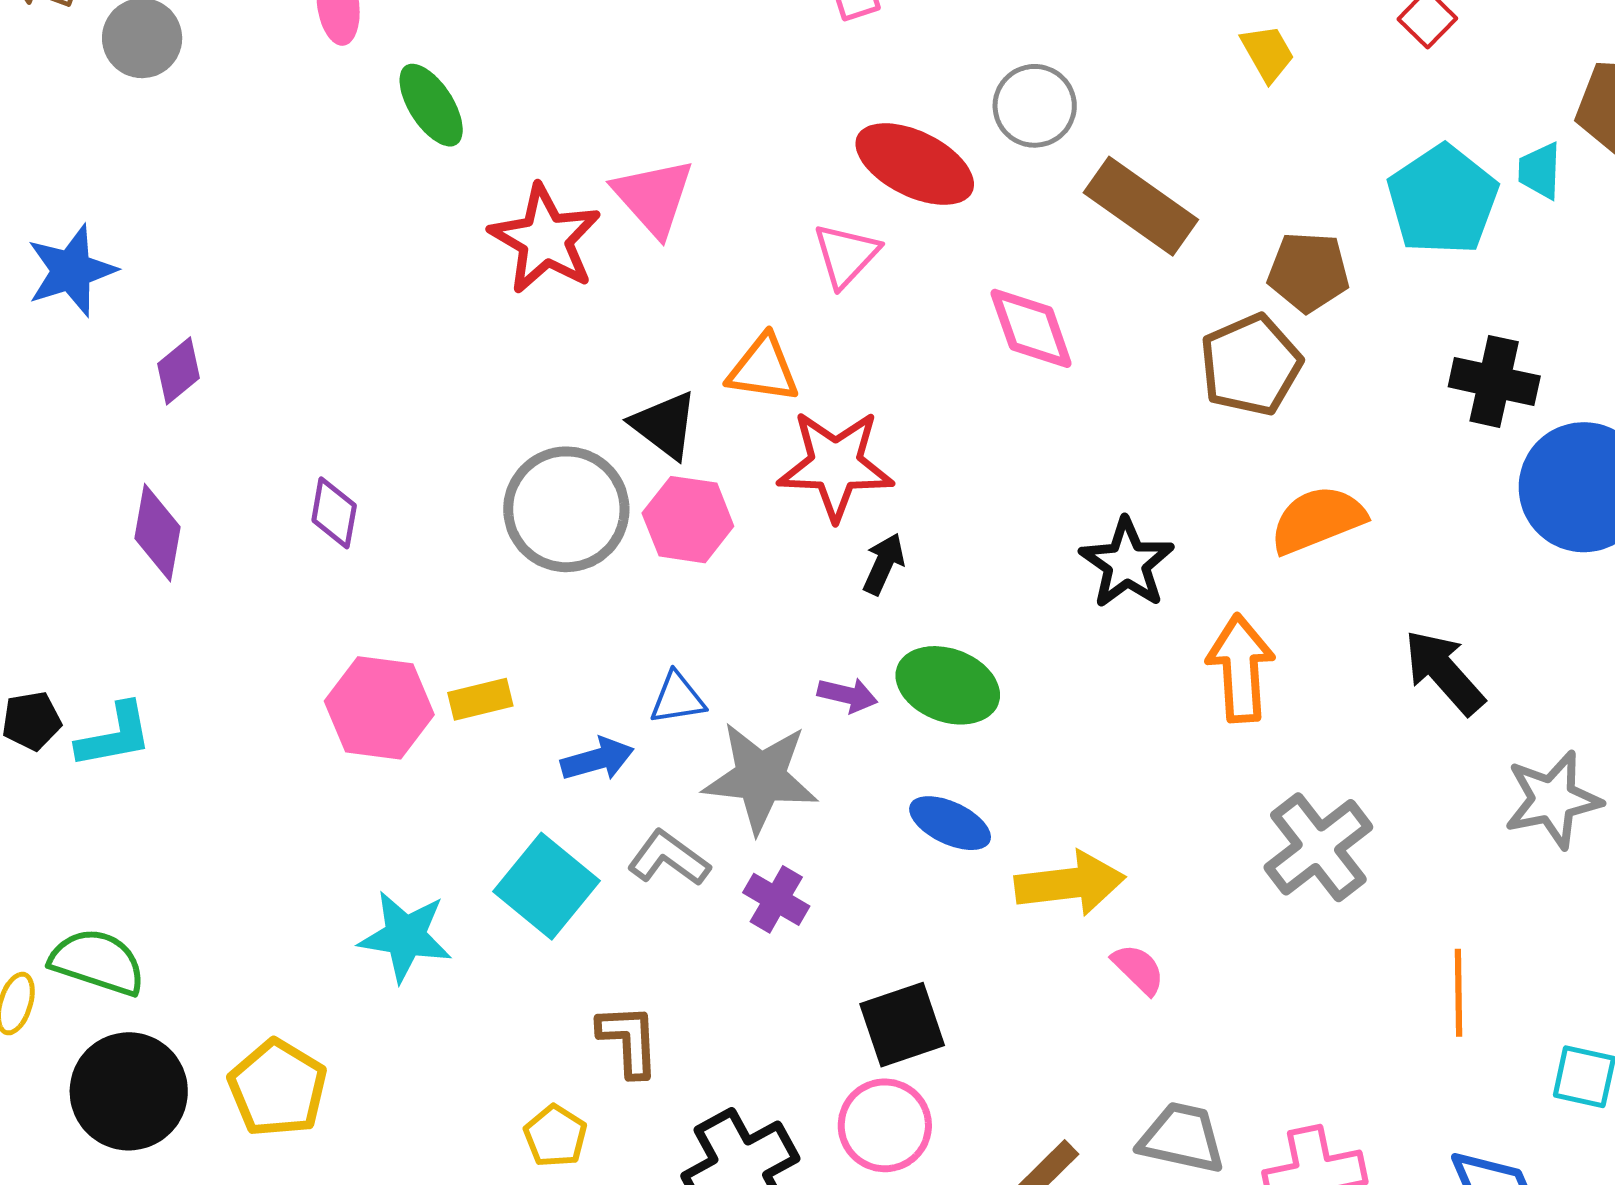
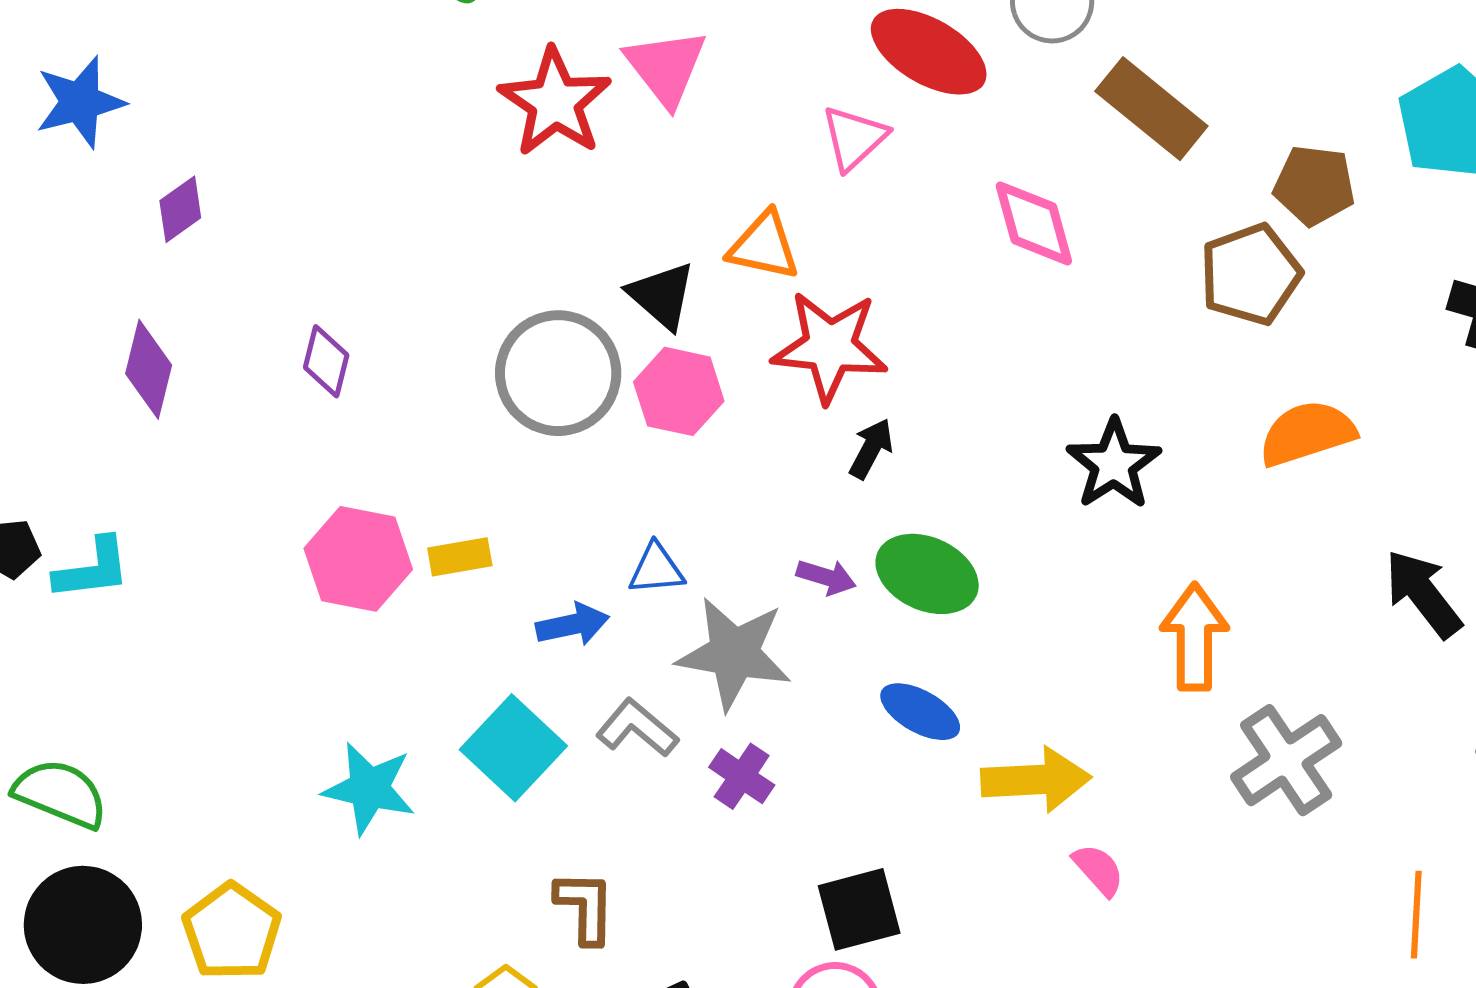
orange arrow: (1241, 668) -> (1194, 637), moved

